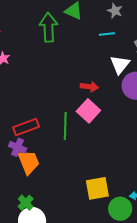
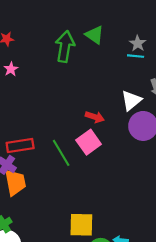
cyan line: (107, 34) -> (136, 56), moved
green line: (65, 126) -> (61, 153), turned -44

